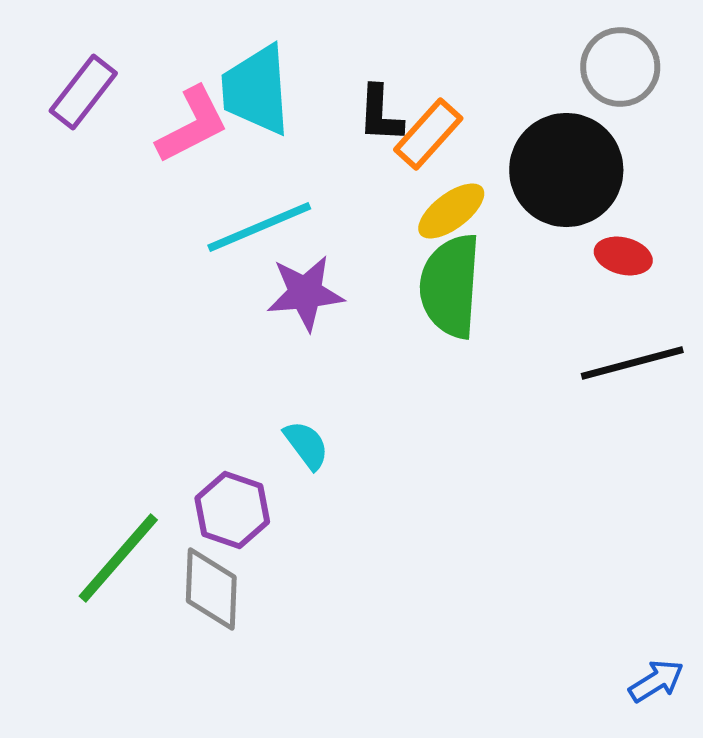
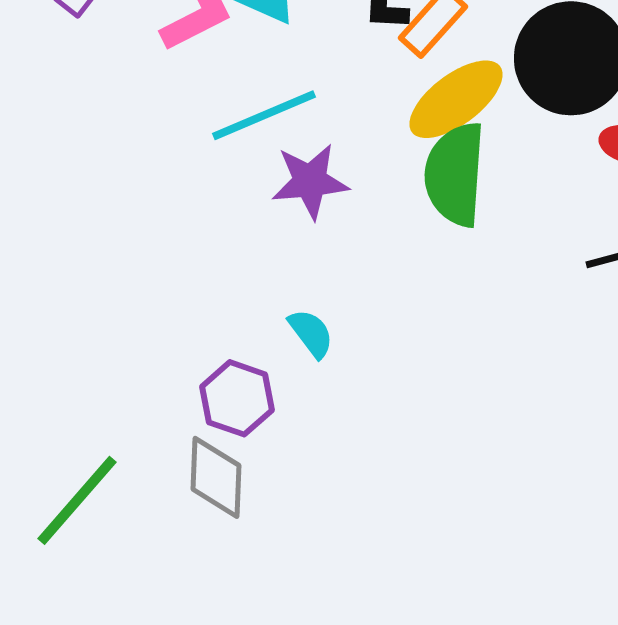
yellow ellipse: (451, 211) -> (456, 99), size x1.4
green line: (118, 558) -> (77, 500), moved

